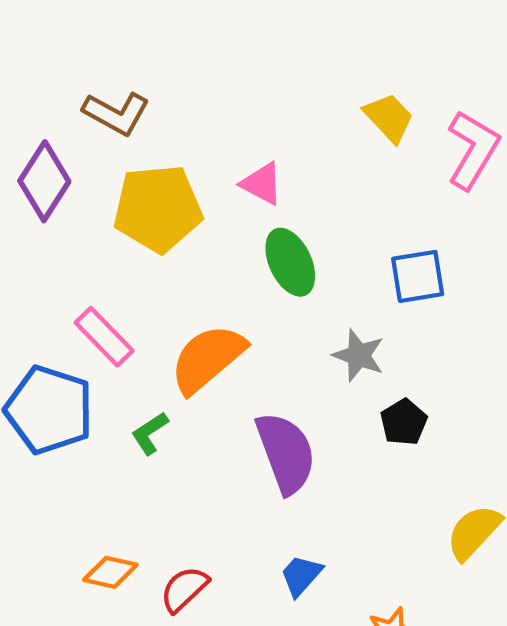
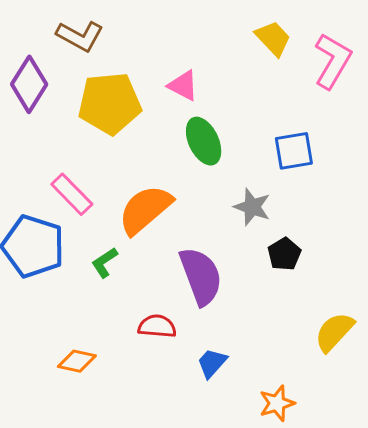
red semicircle: (184, 589) -> (157, 326), moved, turned 48

